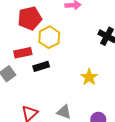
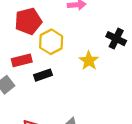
yellow star: (89, 77) -> (89, 61), moved

